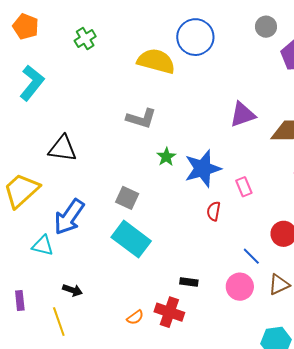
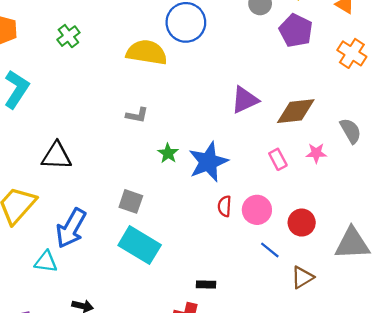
gray L-shape: (141, 118) -> (137, 115), size x0.7
pink rectangle: (244, 187) -> (278, 159), moved
pink circle: (240, 287) -> (257, 210), moved

